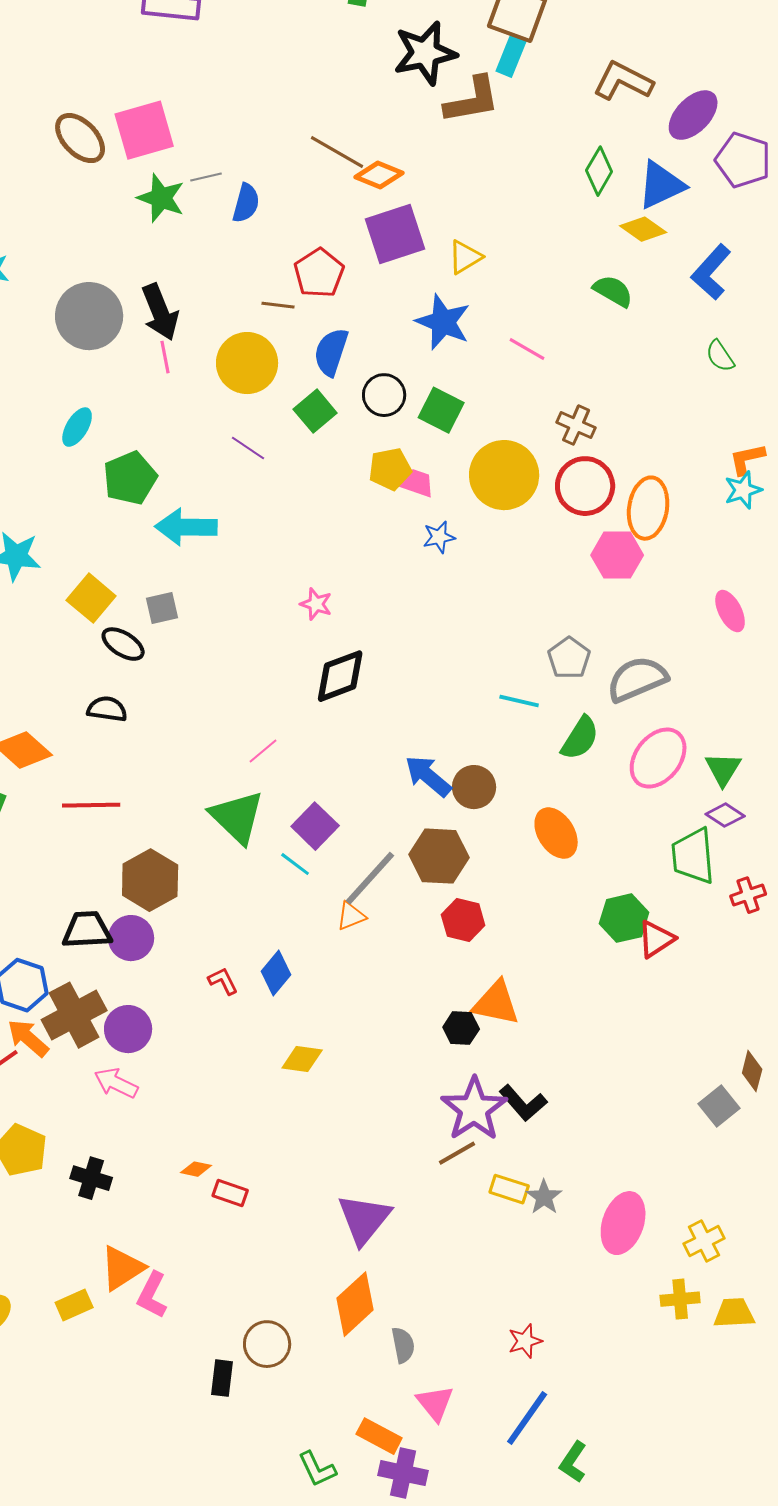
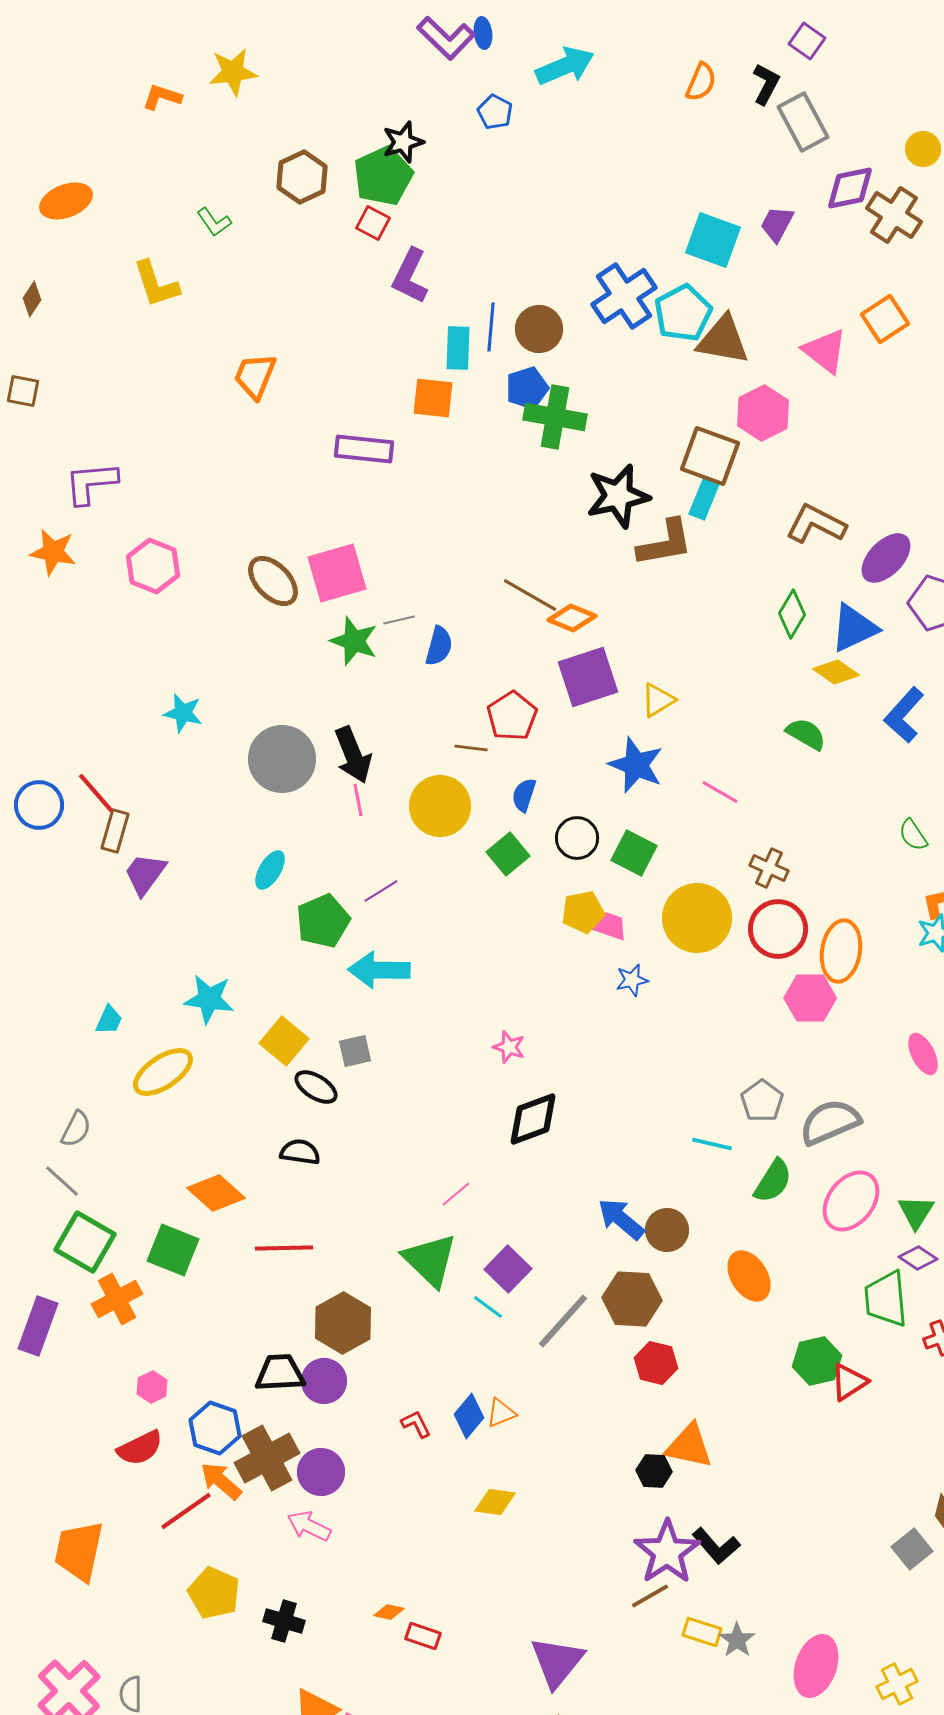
blue semicircle: (331, 352) -> (524, 795), size x0.7
green semicircle: (720, 356) -> (913, 835), moved
purple line: (248, 448) -> (381, 891), moved, turned -66
orange triangle: (351, 916) -> (501, 1413), moved

